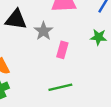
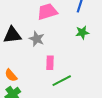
pink rectangle: (62, 50) -> (50, 63), moved

